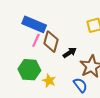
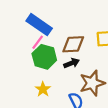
brown diamond: (51, 42) -> (73, 44), moved, turned 60
green hexagon: (29, 70) -> (44, 57), moved

